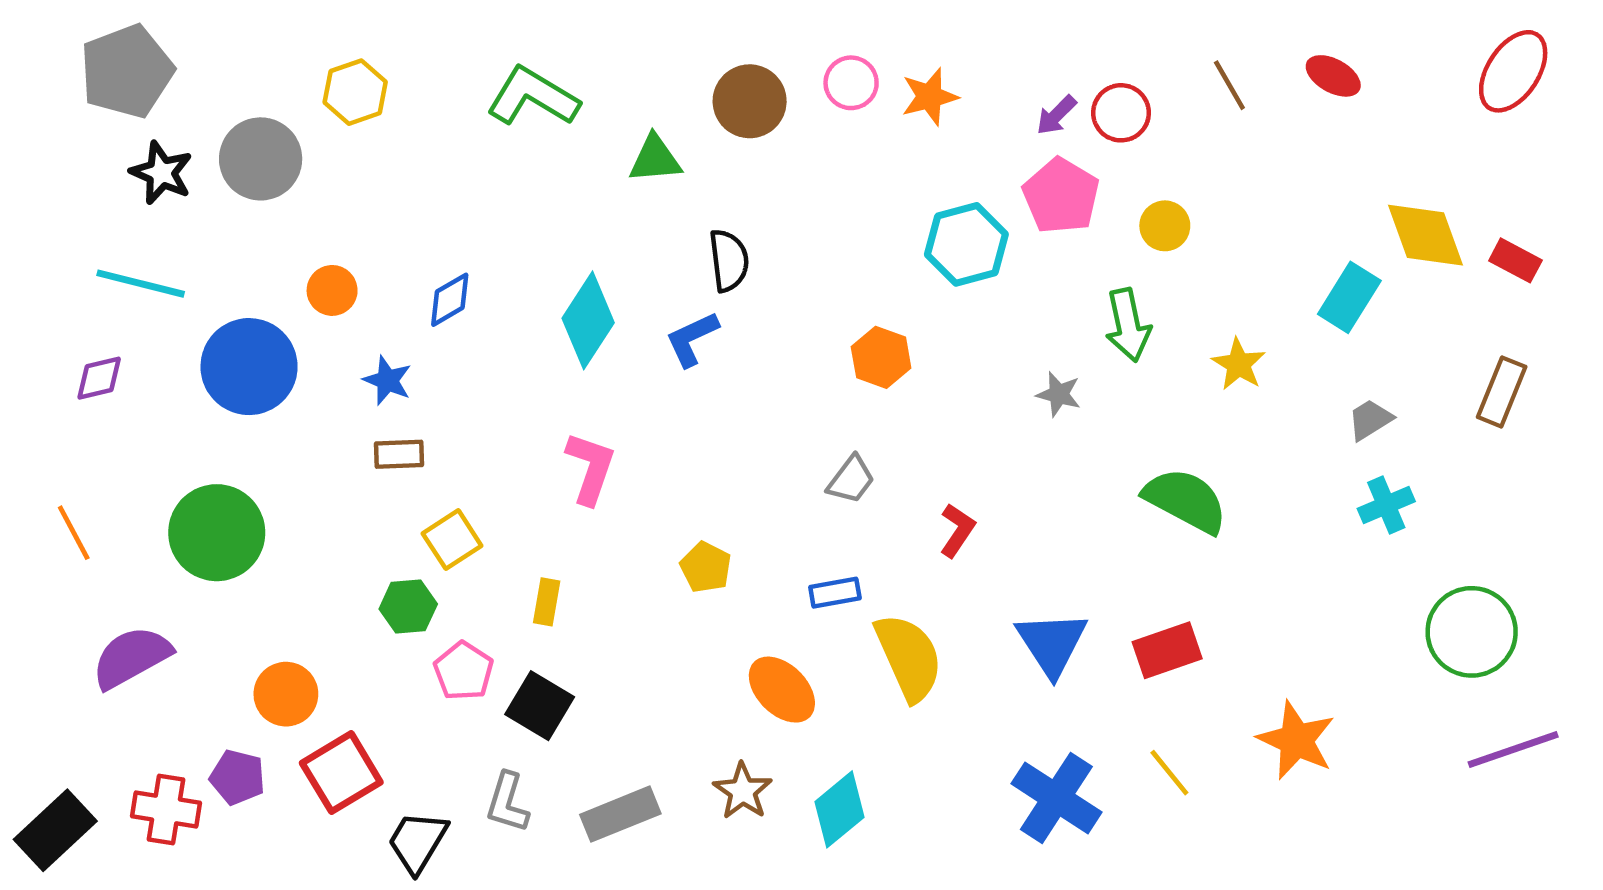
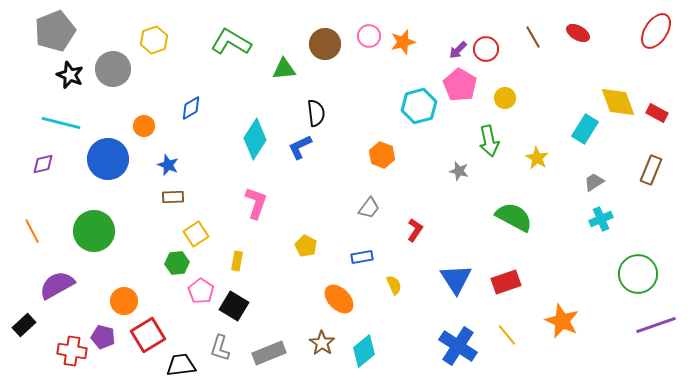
blue diamond: (450, 300) -> (191, 108), moved
yellow semicircle: (909, 657) -> (394, 285), size x0.5
black rectangle: (55, 830) -> (24, 325), moved, size x0.7
black trapezoid: (417, 842) -> (181, 365), turned 52

